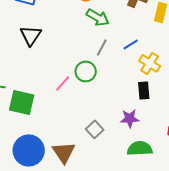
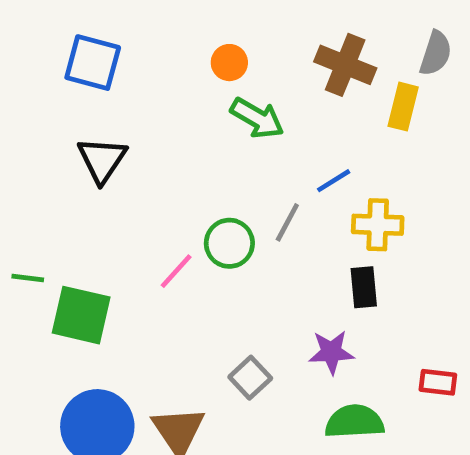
gray line: (102, 47) -> (287, 222), moved
yellow cross: (150, 63) -> (378, 225), turned -30

